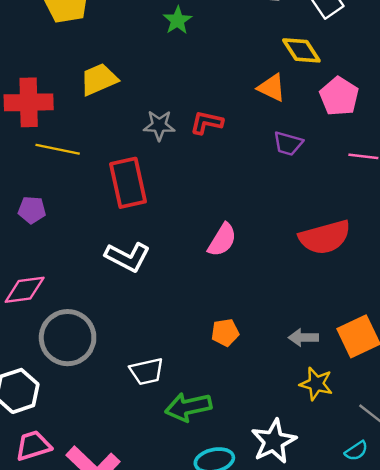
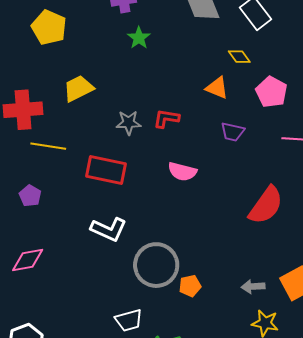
yellow diamond: (301, 50) -> (239, 57), size x0.7
red rectangle: (128, 183) -> (106, 170), turned -63
purple pentagon: (32, 210) -> (30, 196), turned 30
red semicircle: (325, 237) -> (266, 205), turned -36
pink semicircle: (222, 240) -> (182, 172), moved, turned 76
gray circle: (68, 338) -> (156, 265), moved

